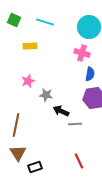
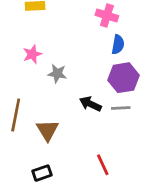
black arrow: (61, 111) -> (90, 104), moved
gray line: (75, 124) -> (121, 108), moved
brown triangle: (18, 153) -> (48, 130), moved

